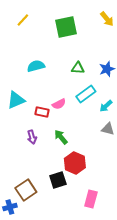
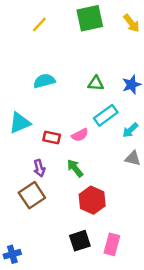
yellow line: (23, 20) -> (39, 24), moved
green square: (66, 27) -> (90, 18), moved
pink semicircle: (59, 104) -> (80, 135), moved
black square: (58, 180) -> (80, 241), moved
brown square: (26, 190) -> (32, 195), moved

